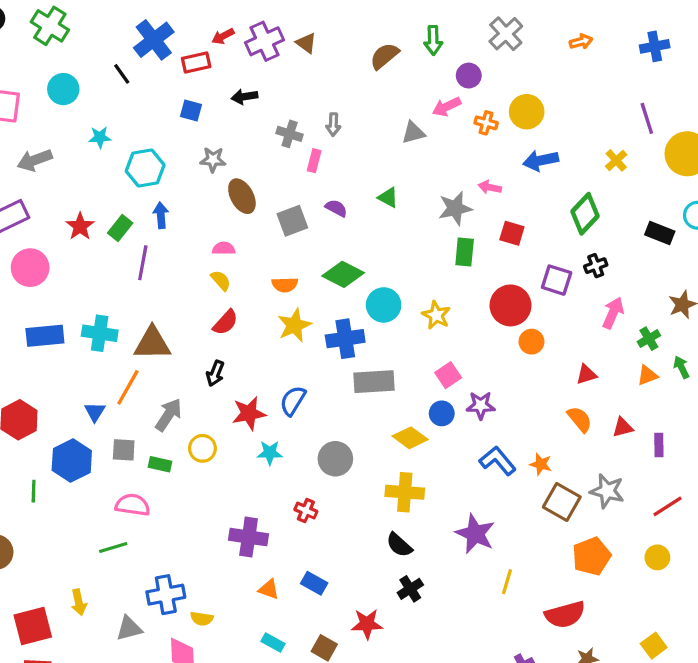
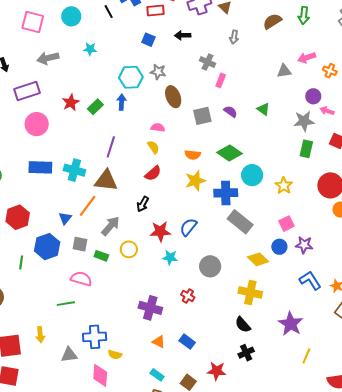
purple circle: (469, 76) -> (313, 96), moved
gray arrow: (333, 124) -> (234, 37), moved
cyan hexagon: (145, 168) -> (131, 77), moved
purple line: (143, 263) -> (111, 147), moved
gray rectangle: (374, 382) -> (240, 222), turned 35

